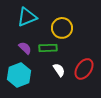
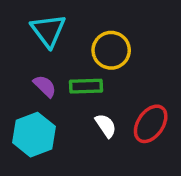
cyan triangle: (27, 17) -> (48, 31), turned -45

